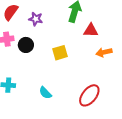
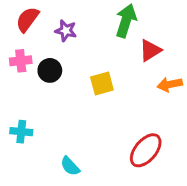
red triangle: (91, 30) -> (150, 50), turned -35
cyan semicircle: (45, 93) -> (70, 166), moved

